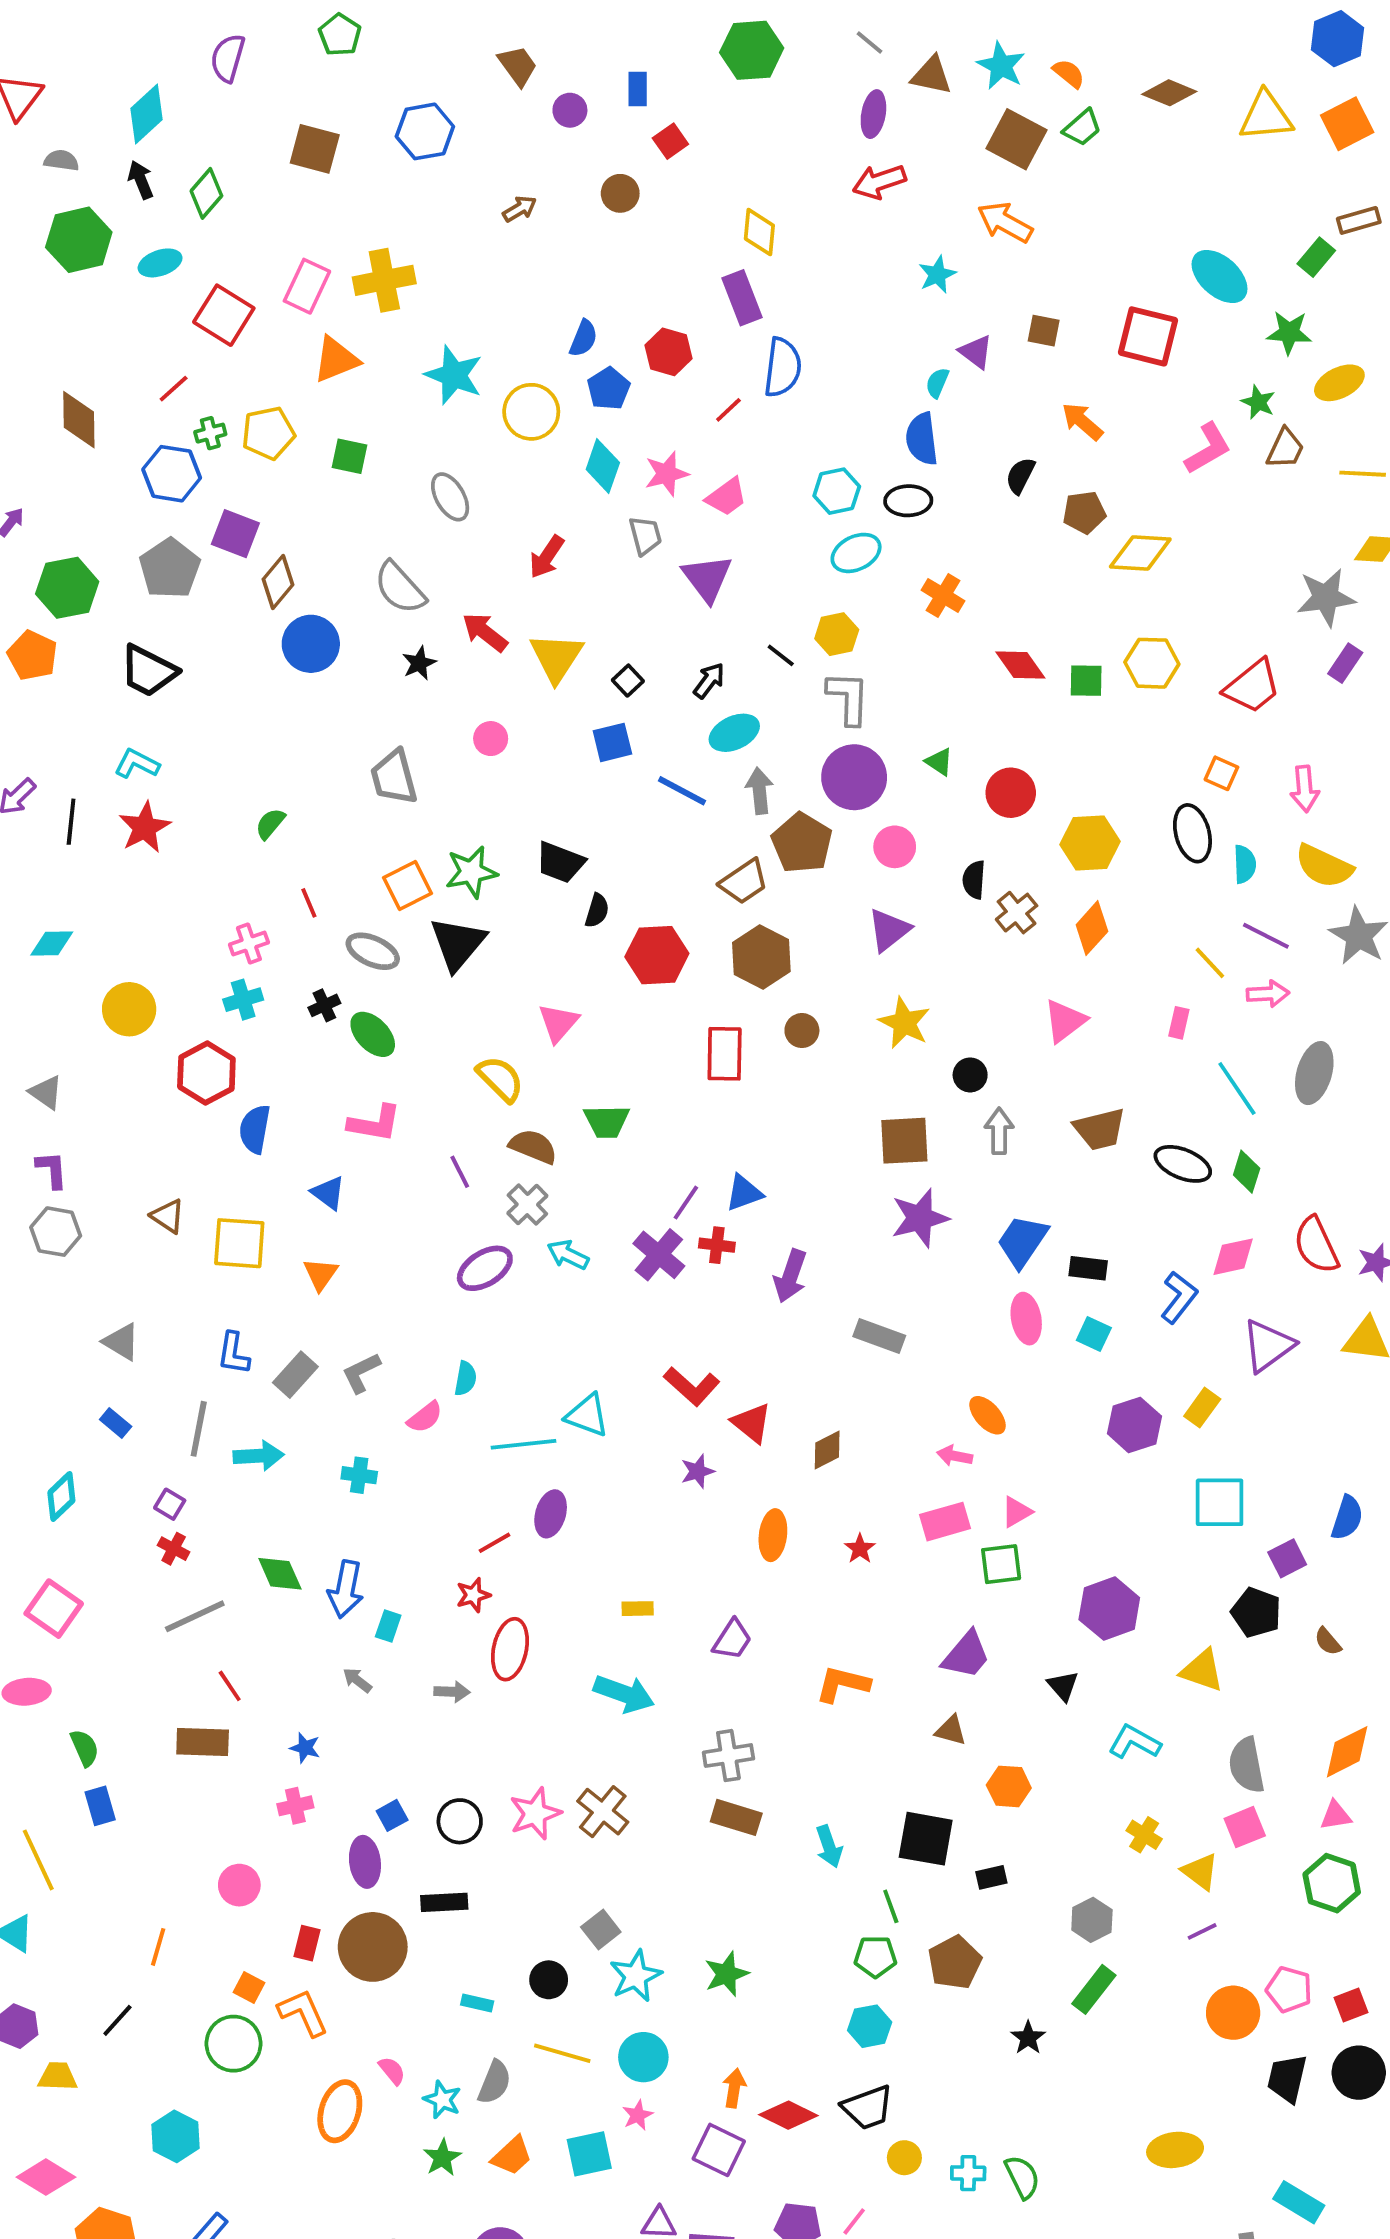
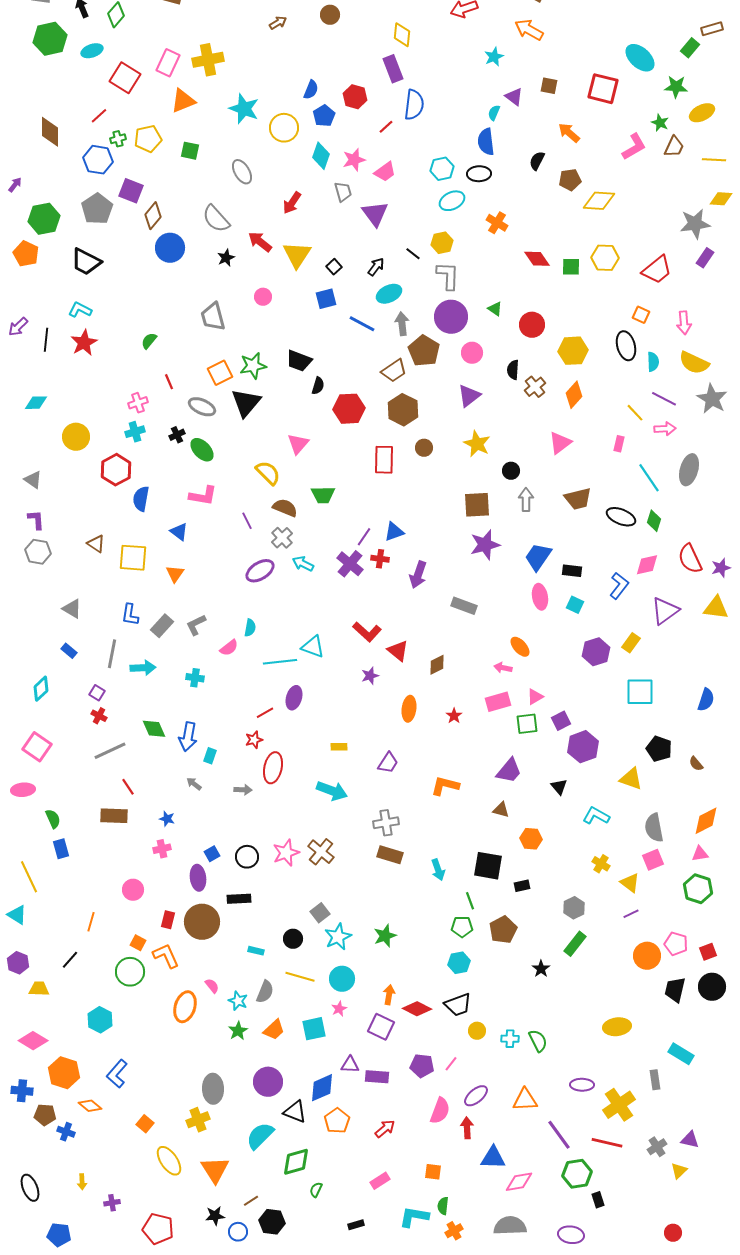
purple square: (1287, 1558) -> (561, 721), moved

